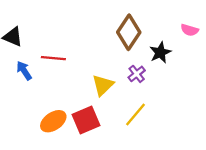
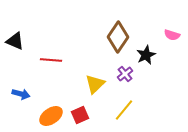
blue arrow: (24, 71) -> (21, 94), moved, turned 138
red square: (86, 120) -> (80, 115), size x0.7

